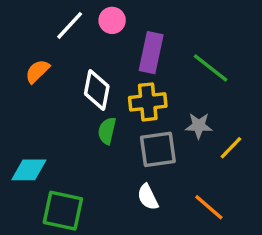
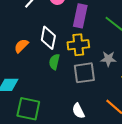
orange semicircle: (37, 71) -> (21, 46), moved
white semicircle: (148, 197) -> (78, 111), moved

